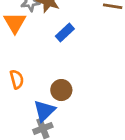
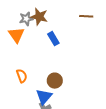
blue rectangle: (65, 32) -> (53, 39), turned -72

